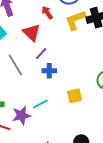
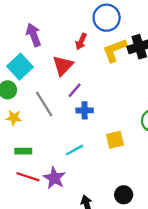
red arrow: (47, 13) -> (81, 42), turned -120
red triangle: (32, 33) -> (63, 66), turned 30
purple star: (22, 115) -> (54, 178), moved, turned -30

